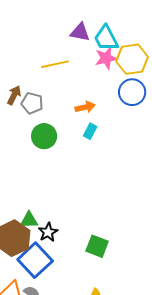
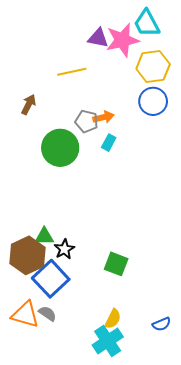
cyan trapezoid: (106, 38) -> (147, 23), moved
pink star: (106, 58) -> (122, 40), moved, size x1.4
gray pentagon: (32, 103) -> (87, 121), moved
green circle: (44, 136) -> (60, 148), size x1.4

